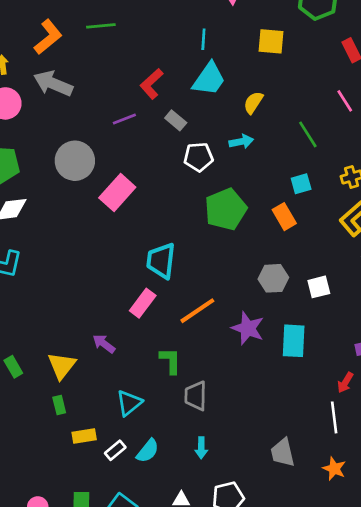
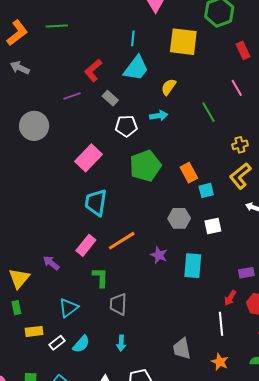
yellow square: (271, 41) -> (183, 42), size x1.4
gray arrow: (53, 84) -> (20, 68), size x0.7
cyan square: (301, 184) -> (206, 190), moved
pink rectangle: (117, 193) -> (89, 158), moved
pink rectangle: (143, 303) -> (86, 245), moved
purple star: (248, 328) -> (159, 255), size x0.7

